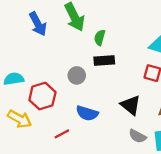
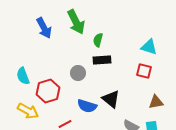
cyan semicircle: (14, 79) -> (23, 76), turned -102
black triangle: (131, 105) -> (111, 99), moved

